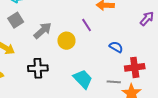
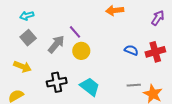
purple line: (87, 25) -> (75, 32), moved
red cross: (135, 67) -> (155, 52), moved
cyan trapezoid: (83, 79) -> (90, 87), moved

